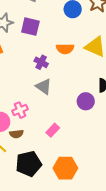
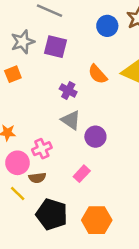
orange semicircle: (65, 49) -> (98, 74), turned 48
purple circle: (86, 101) -> (95, 137), moved
black pentagon: (29, 164) -> (52, 214), turned 30

